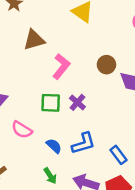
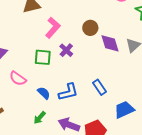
purple cross: (77, 102) -> (66, 50), moved
blue rectangle: (118, 155) -> (100, 87), moved
green arrow: (50, 176) -> (40, 118), turned 72

